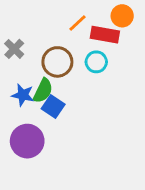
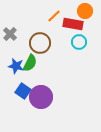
cyan circle: (96, 62) -> (79, 42), moved
blue square: (53, 107) -> (23, 91), moved
purple circle: (27, 141) -> (41, 97), moved

